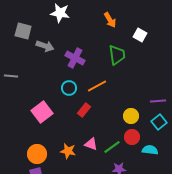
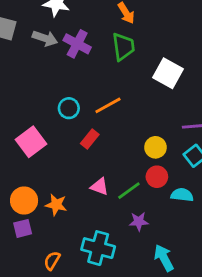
white square: (140, 35) -> (168, 73), moved, size x1.5
gray arrow: (45, 46) -> (45, 38), moved
green trapezoid: (117, 55) -> (123, 47), moved
purple cross: (75, 58) -> (77, 44), moved
orange star: (68, 151) -> (56, 205), moved

